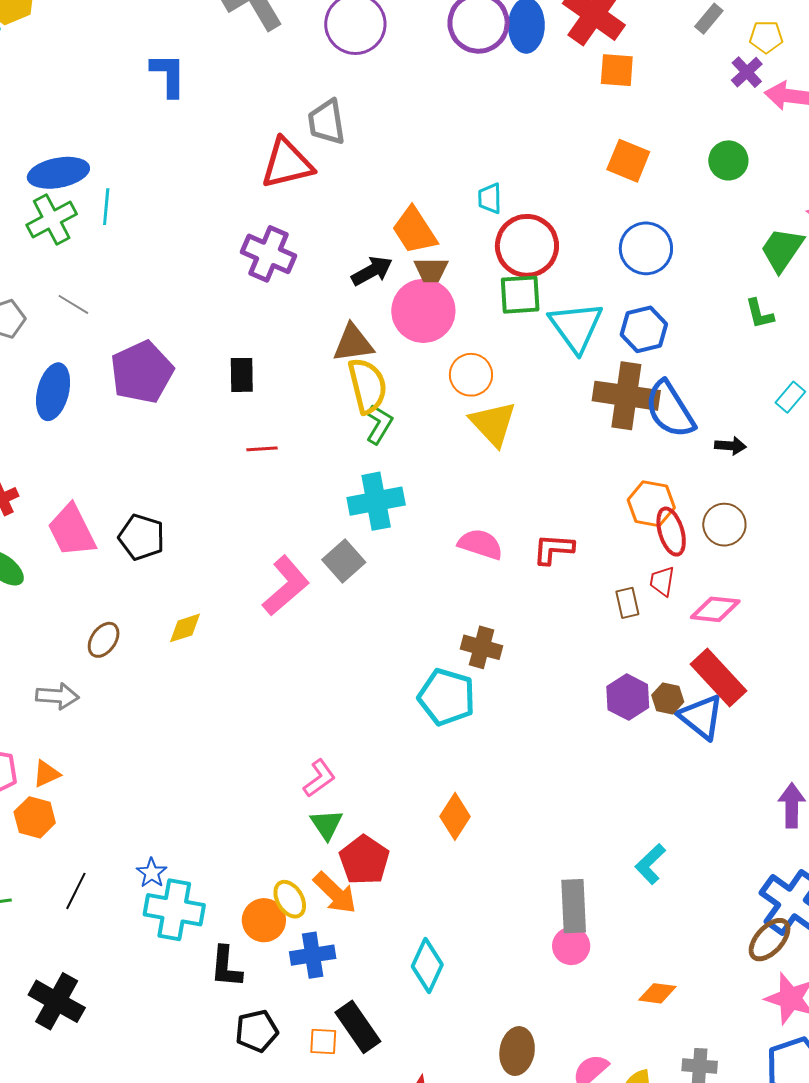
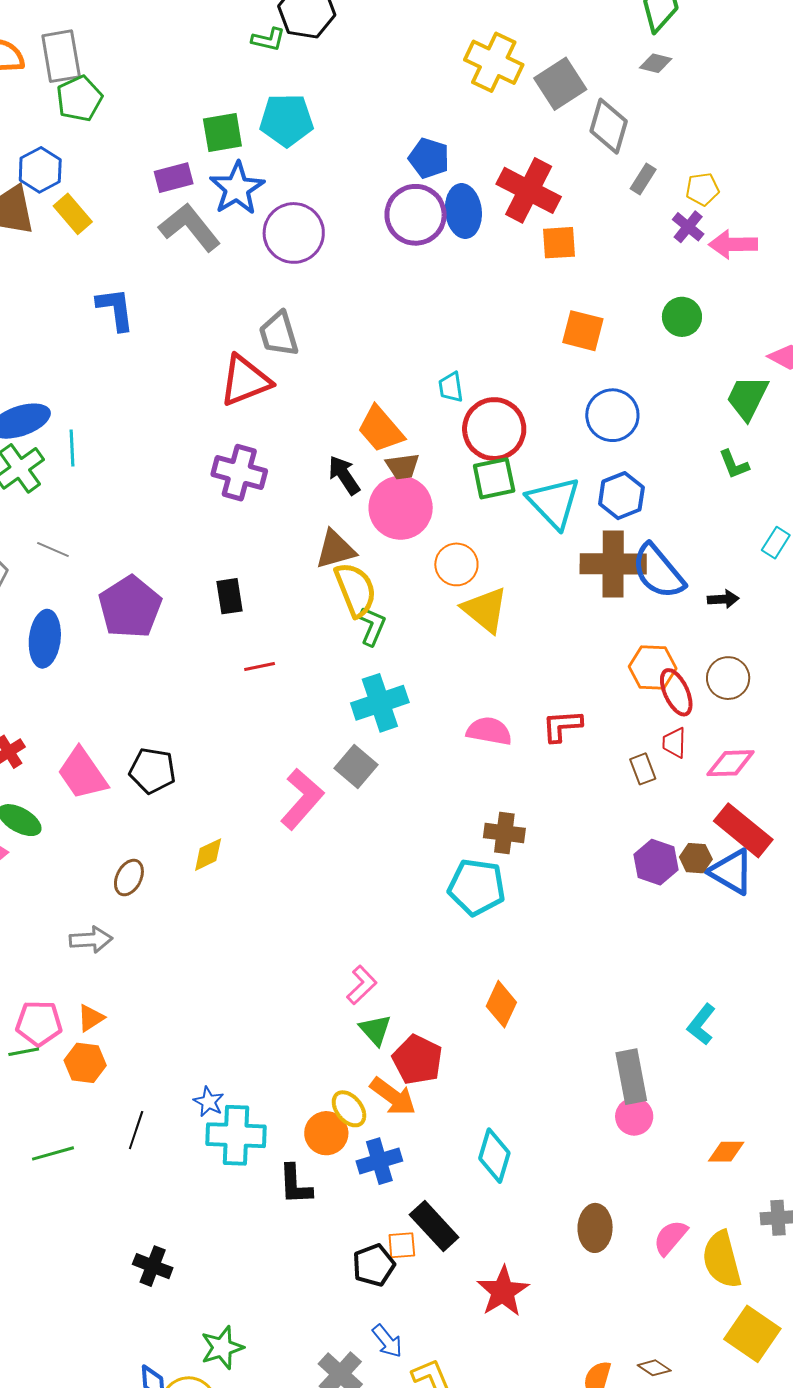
black arrow: (372, 271) -> (344, 475), turned -87
black cross: (57, 1001) -> (153, 1266), moved, size x0.7
black pentagon: (257, 1031) -> (374, 1265), moved

